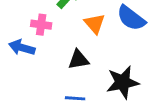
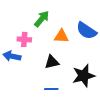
orange triangle: (95, 24) -> (61, 36), turned -42

